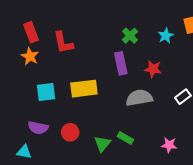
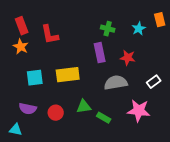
green cross: (130, 36) -> (108, 29), turned -32
green triangle: (102, 144) -> (84, 107), moved, turned 42
pink star: (169, 145) -> (139, 111), moved, size x1.6

